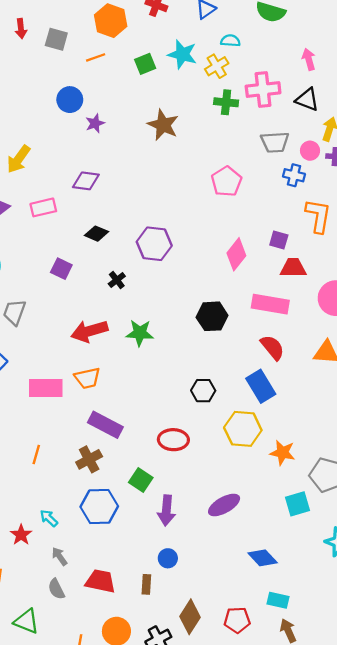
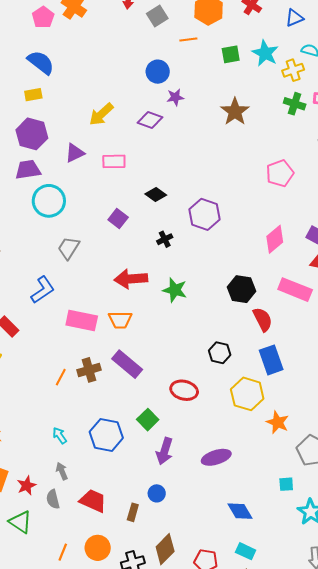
gray square: (56, 39) -> (157, 16), turned 30
purple diamond: (86, 181) -> (150, 120), moved
red semicircle: (272, 347) -> (263, 319), moved
brown cross: (89, 459) -> (89, 370), moved
cyan square: (298, 504) -> (286, 484), moved, size x0.7
red star: (21, 535) -> (27, 485), moved

